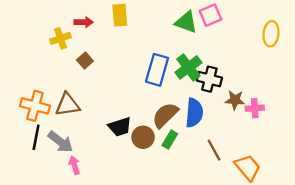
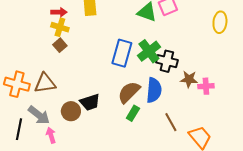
yellow cross: (60, 38) -> (60, 27), moved, turned 36
black line: (36, 137) -> (19, 129), moved
brown circle: (143, 137) -> (71, 111), moved

